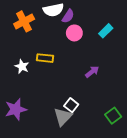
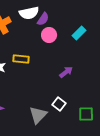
white square: (71, 105) -> (59, 104), moved
green square: (113, 116) -> (86, 114), turned 35

